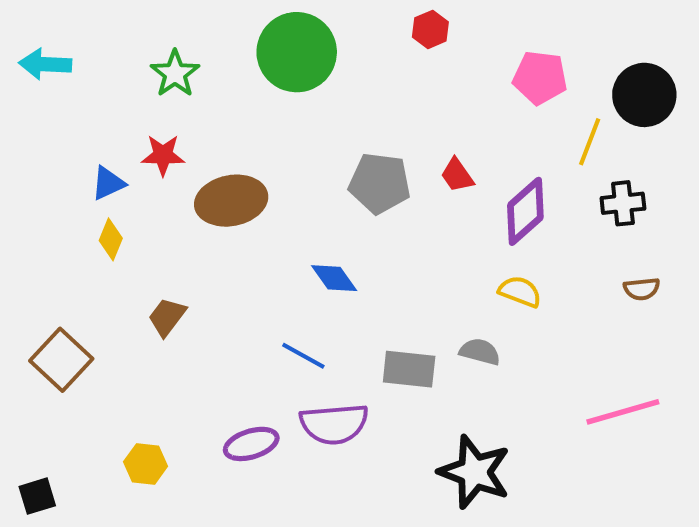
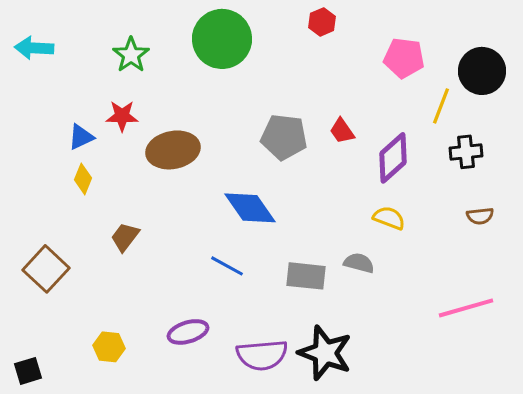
blue diamond: (334, 278) -> (250, 208), size x1.5
purple semicircle: (334, 424) -> (262, 355), moved
black star: (475, 472) -> (325, 353), moved

